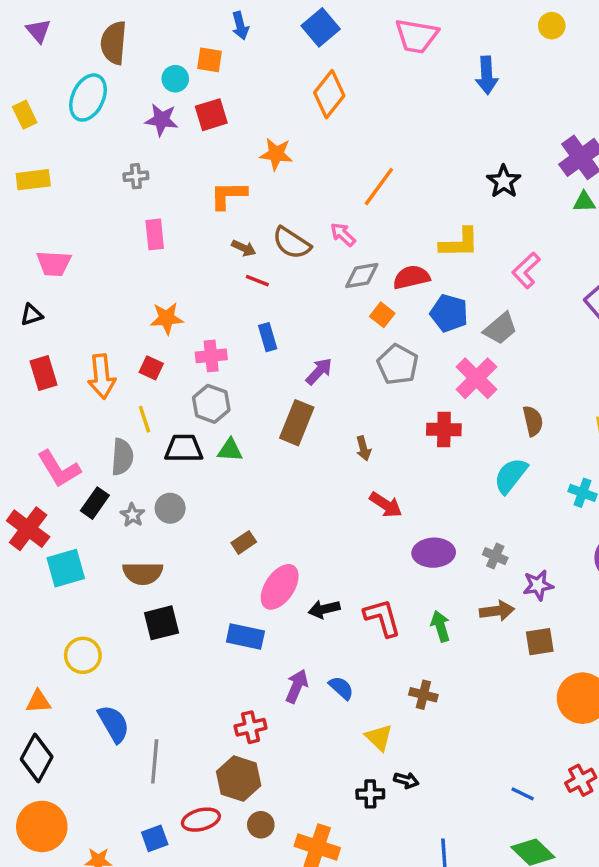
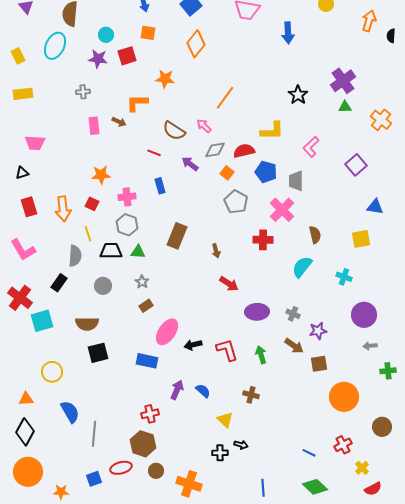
orange square: (209, 60) -> (148, 33), moved
brown arrow: (244, 248) -> (119, 122), moved
gray trapezoid: (500, 329) -> (296, 181), turned 130
purple arrow: (319, 371) -> (190, 164), moved, turned -96
pink L-shape: (59, 469) -> (23, 250), moved
gray star: (132, 515) -> (142, 282), moved
brown arrow: (497, 611) -> (294, 346), turned 42

